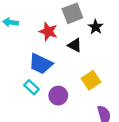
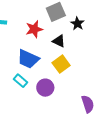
red star: (48, 31) -> (34, 29), turned -30
yellow square: (91, 80) -> (61, 64), moved

